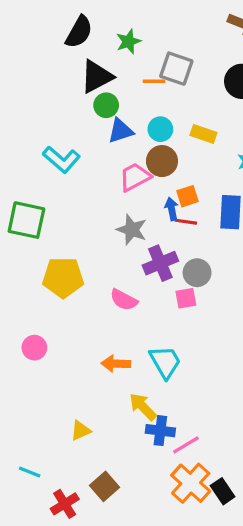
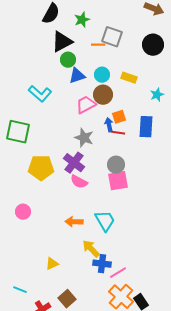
purple cross: (160, 263) -> (74, 163), moved, turned -30
gray circle: (197, 273) -> (116, 165), moved
pink square: (186, 298) -> (118, 181), size x1.5

